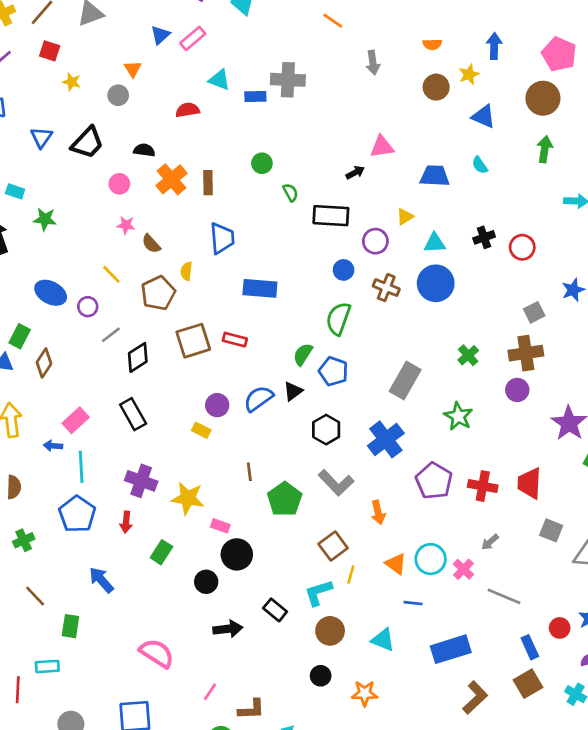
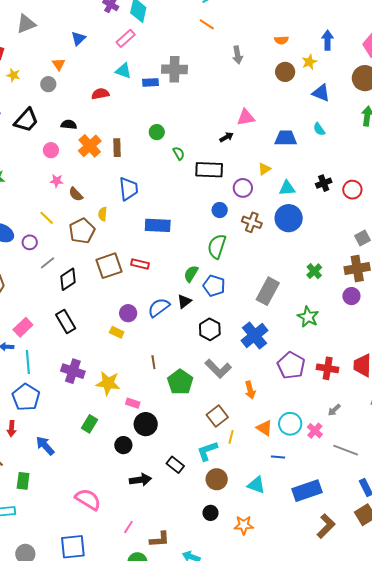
pink rectangle: (193, 38) -> (126, 38), moved
red arrow: (126, 522) -> (12, 429), moved

